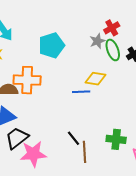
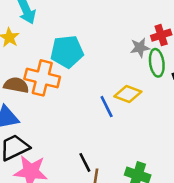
cyan pentagon: (52, 45) -> (67, 52), moved
blue line: (81, 92) -> (107, 107), turned 54

